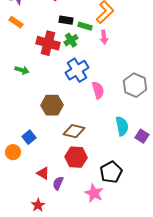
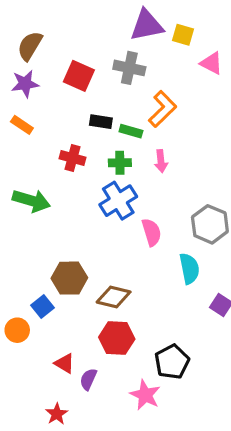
pink arrow: (104, 37) -> (161, 161), moved
green cross: (71, 40) -> (120, 163), moved, turned 32
red cross: (48, 43) -> (72, 158), size x0.7
green arrow: (22, 70) -> (31, 201), size x1.6
brown hexagon: (52, 105) -> (69, 278), moved
cyan semicircle: (122, 126) -> (189, 269), moved

